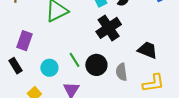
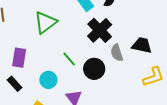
green line: (74, 60) -> (69, 59), moved
gray semicircle: (121, 72) -> (117, 53), moved

